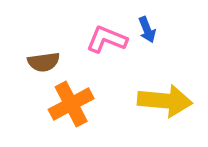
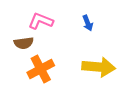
pink L-shape: (107, 39) -> (41, 21), moved

